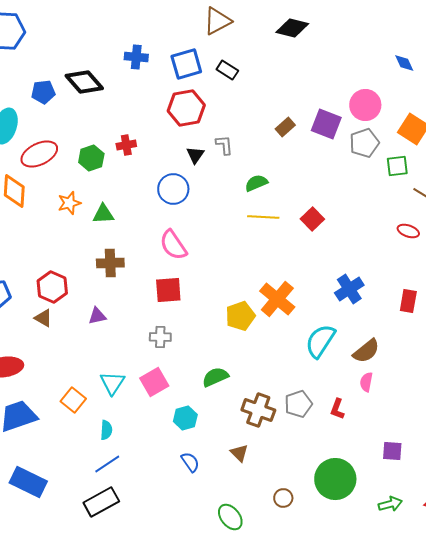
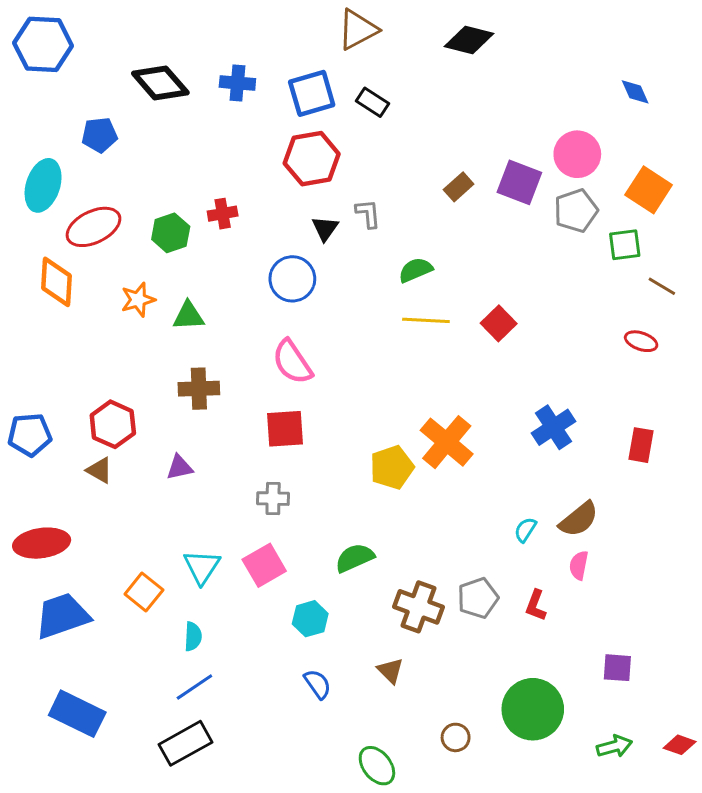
black diamond: (84, 82) -> (160, 83), moved
cyan semicircle: (320, 341) -> (525, 530), moved, size x0.5

